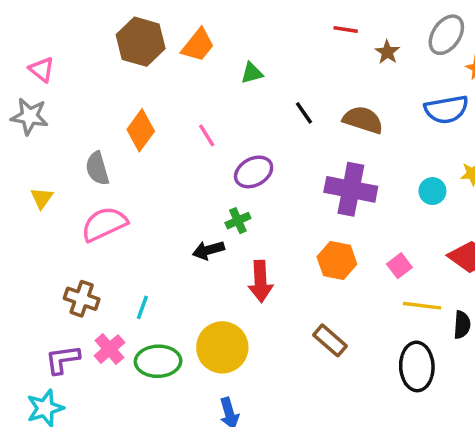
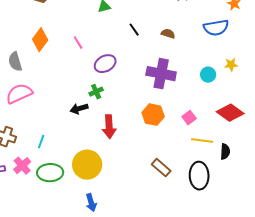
brown semicircle: (363, 120) -> (168, 34), size x0.6
brown rectangle: (330, 340) -> (161, 168), moved

